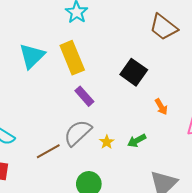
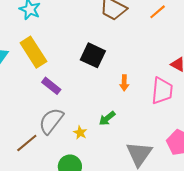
orange arrow: (161, 107) -> (124, 83), turned 42
yellow star: (107, 142) -> (80, 133), moved

